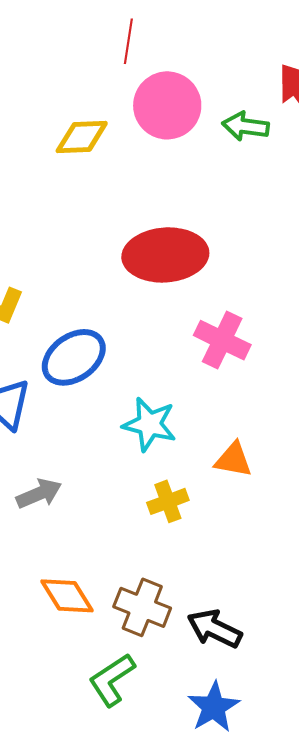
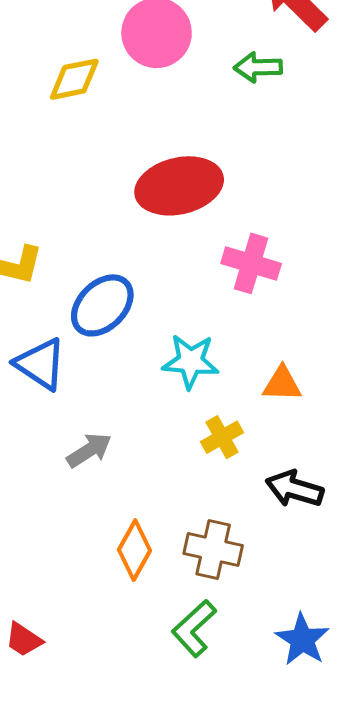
green arrow: (246, 126) -> (258, 67), moved
orange diamond: (67, 596) -> (134, 550), turned 70
black arrow: (214, 629) -> (294, 489), moved

